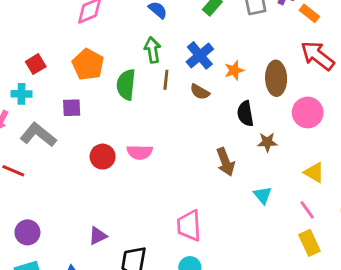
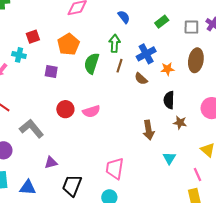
brown ellipse: (276, 78) -> (196, 60), moved
gray L-shape: (38, 135) -> (31, 129), moved
pink semicircle: (140, 152) -> (91, 111), turned -30

